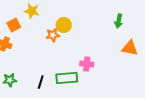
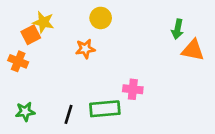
yellow star: (32, 11) -> (43, 22), moved
yellow circle: (64, 25) -> (101, 18), moved
orange triangle: (130, 48) -> (193, 50), moved

